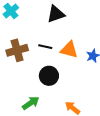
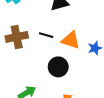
black circle: (49, 76) -> (58, 67), moved

